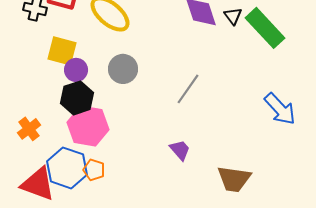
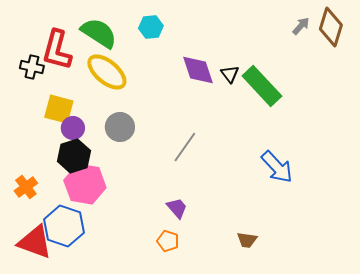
orange pentagon: (94, 170) -> (168, 241), moved
brown trapezoid: (234, 179) -> (247, 240), moved, size x0.6

